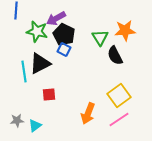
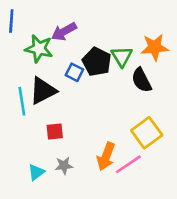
black pentagon: (64, 35) -> (97, 62), moved
pink line: (119, 120) -> (128, 164), moved
gray star: (17, 121) -> (64, 166), moved

